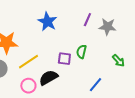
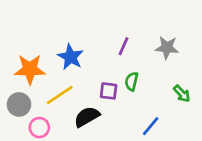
purple line: (87, 20) -> (123, 46), moved
blue star: (47, 22) -> (71, 57), moved
pink circle: (28, 86) -> (39, 128), moved

